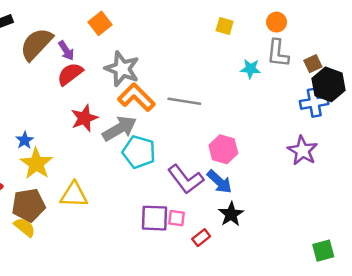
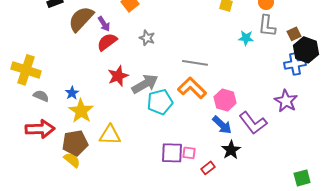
gray star: (122, 69) -> (147, 38), size x0.6
orange L-shape: (136, 97) -> (192, 88), moved
cyan pentagon: (139, 152) -> (160, 102), turned -30
purple L-shape: (186, 179) -> (253, 123), moved

